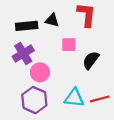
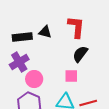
pink square: (69, 45) -> (71, 76), moved
black semicircle: (91, 60) -> (80, 54), moved

